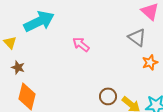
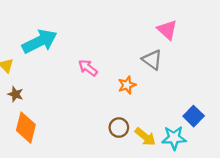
orange star: (150, 62) -> (127, 85), moved

